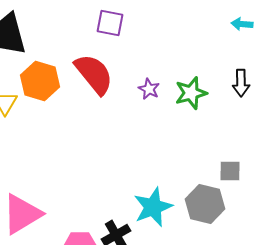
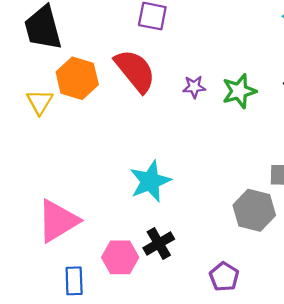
purple star: (149, 89) -> (194, 87), turned -30
cyan star: (153, 207) -> (150, 181), moved

